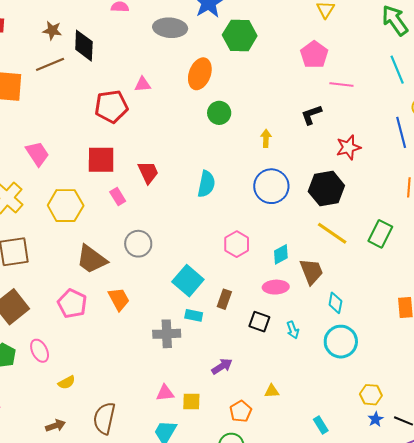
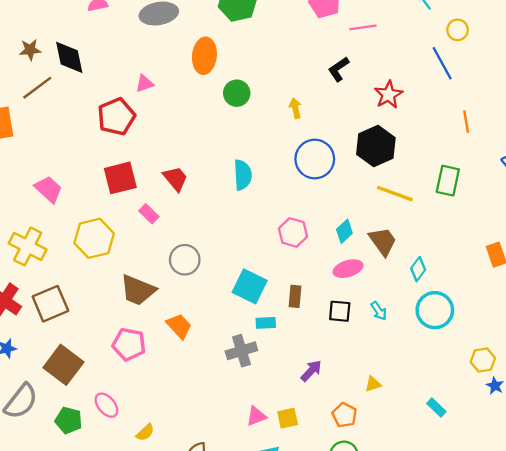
cyan diamond: (335, 303) -> (418, 269), turned 40

